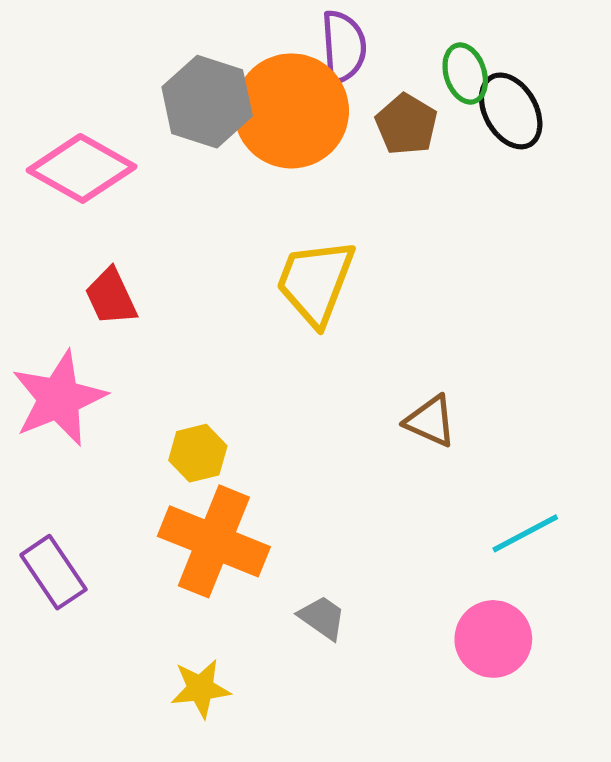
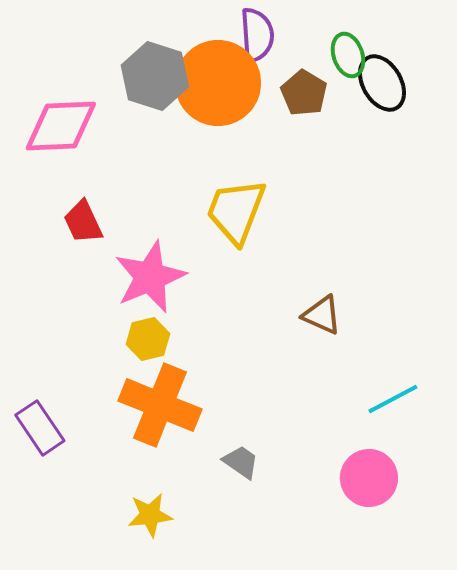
pink diamond: (82, 168) -> (61, 126), turned -32
pink star: (59, 398) -> (150, 277), moved

